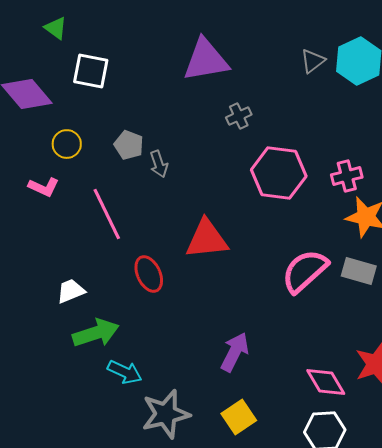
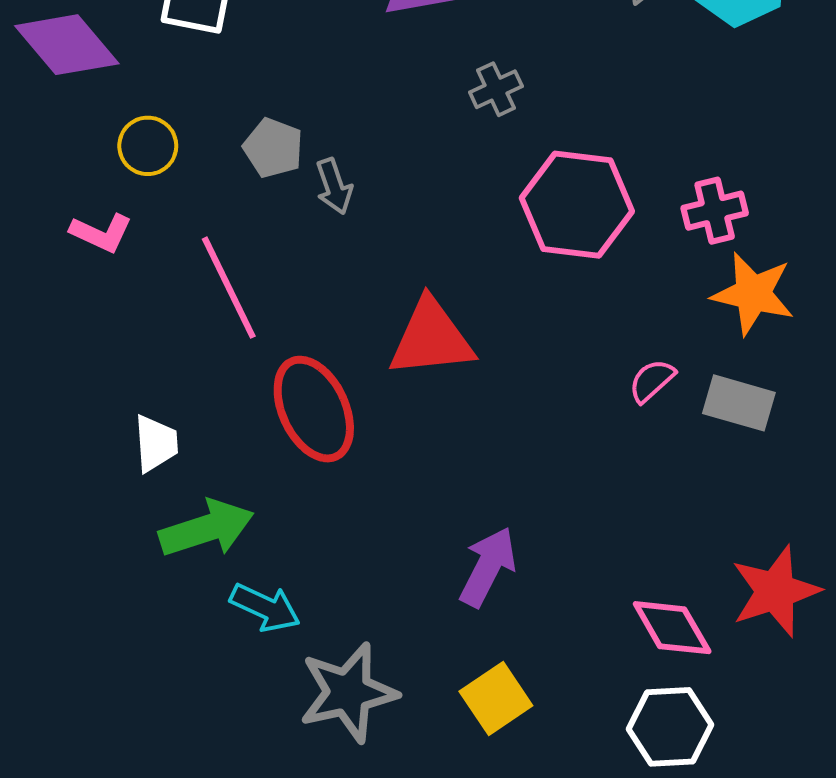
pink semicircle: (305, 271) -> (652, 381), moved, size x0.5
red ellipse: (149, 274) -> (314, 409), size x1.4
white trapezoid: (71, 291) -> (156, 443), turned 108

